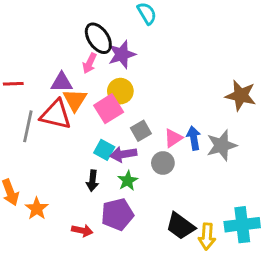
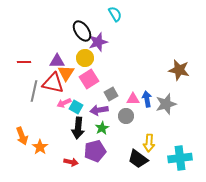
pink arrow: (90, 63) -> (64, 103), moved, turned 40
yellow circle: (120, 91) -> (85, 58), moved
pink triangle: (173, 138) -> (133, 99), turned 32
cyan square: (104, 150) -> (76, 107), moved
black arrow: (92, 181) -> (78, 128), size x1.5
yellow arrow: (207, 236) -> (149, 143), moved

